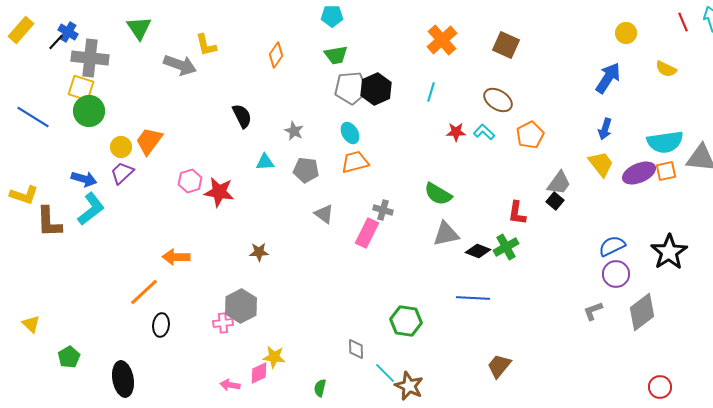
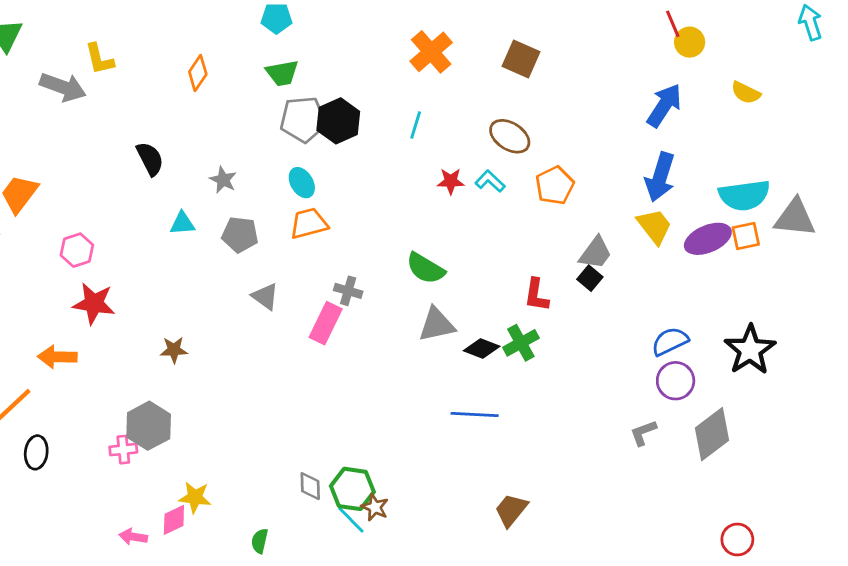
red line: (683, 22) -> (673, 24), moved
blue arrow: (605, 129) -> (660, 177), size x1.6
red star: (219, 192) -> (94, 303), moved
green hexagon: (406, 321) -> (352, 489), moved
brown star: (409, 386) -> (375, 507), moved, size x0.7

